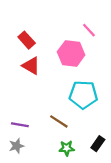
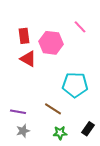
red rectangle: (27, 40) -> (24, 36), turned 35
pink hexagon: (71, 53) -> (51, 43), moved
gray star: (17, 146) -> (23, 131), moved

